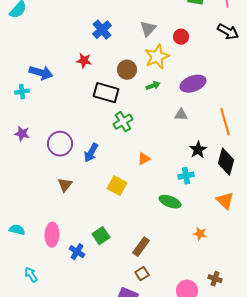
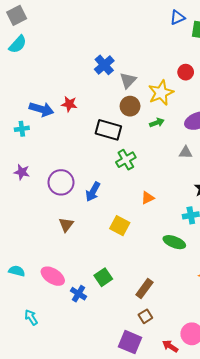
gray triangle: (148, 29) -> (128, 80), moved
red star: (84, 61) -> (69, 104), moved
pink ellipse: (52, 235) -> (53, 276), turned -60

